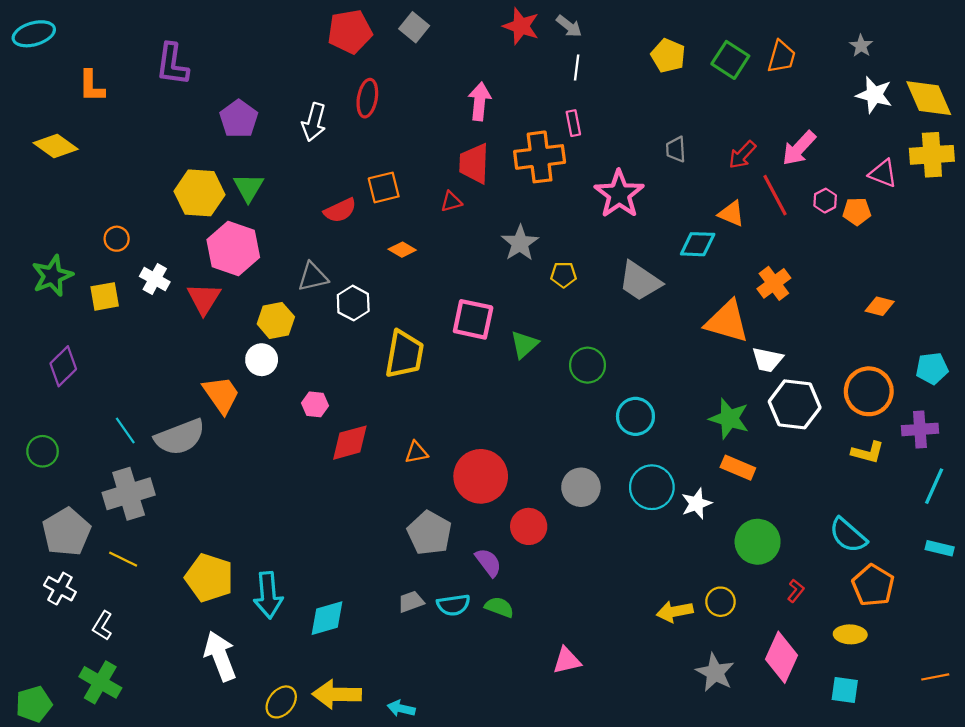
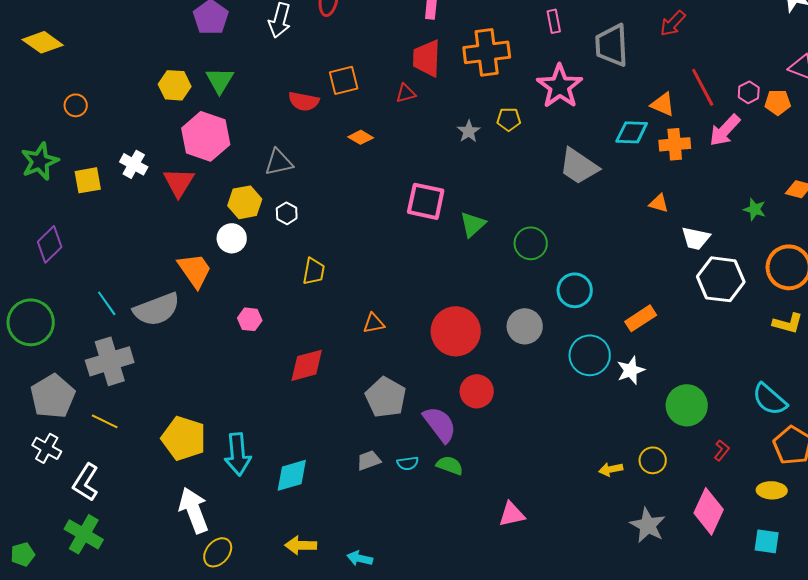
pink rectangle: (573, 123) -> (554, 21), moved
pink arrow: (799, 148) -> (725, 130), moved
gray trapezoid: (676, 149) -> (612, 45), size x1.8
red arrow: (742, 155) -> (673, 23), moved
yellow hexagon: (199, 193) -> (175, 85), size x0.7
red semicircle: (340, 210) -> (304, 101), turned 36
orange circle: (117, 239) -> (76, 105), moved
gray star: (520, 243) -> (469, 131), size x0.7
yellow pentagon: (564, 275) -> (509, 119), moved
orange cross: (774, 283) -> (675, 144), moved, turned 32
white hexagon: (353, 303) -> (287, 213), moved, size x0.7
orange triangle: (727, 322) -> (659, 203), size x0.5
yellow trapezoid: (404, 354) -> (314, 271), moved, size x0.6
pink hexagon: (315, 404) -> (250, 319), moved
green star: (729, 419) -> (755, 209), moved, size x0.6
red diamond: (350, 443) -> (307, 365), moved
green circle: (43, 451) -> (31, 322), size x1.6
orange rectangle: (738, 468) -> (641, 318), moved, turned -56
red circle: (481, 476) -> (456, 331), moved
gray circle: (581, 487) -> (525, 326), moved
purple semicircle: (488, 562) -> (440, 424), size x1.4
cyan semicircle: (453, 605) -> (408, 463), size x0.7
yellow arrow: (675, 611) -> (611, 469), size x0.7
white L-shape: (102, 626) -> (86, 482), size x1.4
yellow arrow: (337, 694) -> (301, 545), size x0.7
yellow ellipse: (281, 702) -> (218, 552), moved
green pentagon: (34, 704) -> (23, 554), size x0.7

